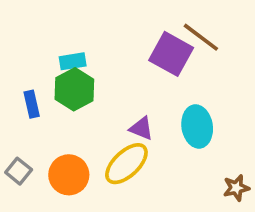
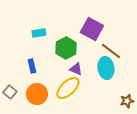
brown line: (201, 37) -> (111, 51), moved
green hexagon: (74, 89) -> (66, 48), moved
blue rectangle: (32, 104) -> (32, 66), moved

